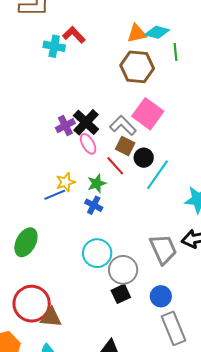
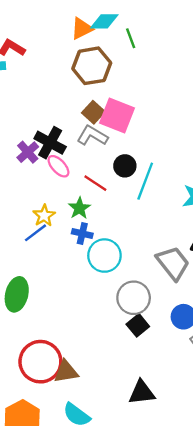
brown square: (125, 146) -> (93, 112), moved, turned 30
cyan circle: (97, 253) -> (104, 256), moved

